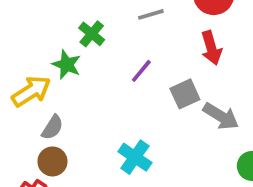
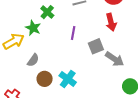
purple line: (141, 71) -> (73, 33), turned -32
gray semicircle: (52, 127) -> (33, 60), moved
brown circle: (52, 161) -> (45, 79), moved

